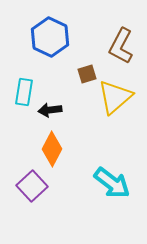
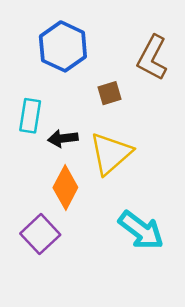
yellow triangle: (115, 97) -> (111, 154), moved

